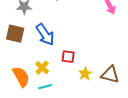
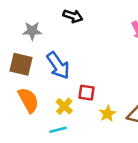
yellow cross: (42, 68) -> (64, 106), moved
orange semicircle: (21, 77) -> (28, 100), moved

